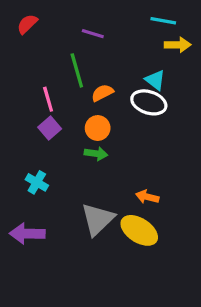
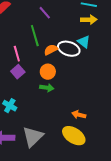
purple line: (93, 34) -> (45, 13), turned 32
yellow arrow: (178, 45) -> (89, 20), moved
white ellipse: (149, 102) -> (69, 49), moved
gray triangle: (98, 219) -> (33, 137), moved

